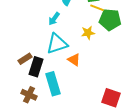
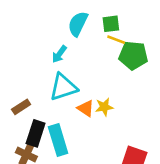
yellow star: (88, 33) -> (104, 107), moved
black rectangle: (36, 67) -> (36, 133), moved

